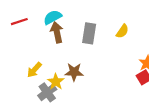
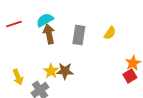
yellow arrow: (34, 70) -> (18, 77), moved, turned -63
yellow star: (56, 82) -> (51, 71), moved

